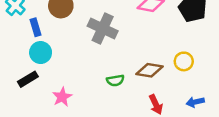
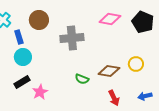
gray cross: (103, 28) -> (72, 38), turned -30
black rectangle: (28, 79) -> (22, 82), moved
green semicircle: (115, 80) -> (82, 79), turned 32

